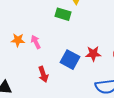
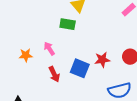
pink arrow: (36, 42) -> (49, 49), moved
red arrow: (43, 74) -> (54, 74), moved

